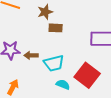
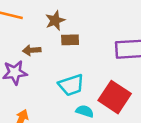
brown arrow: (31, 55) -> (32, 50), moved

